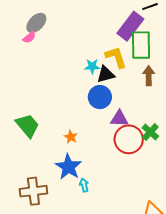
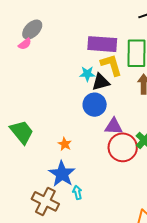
purple rectangle: (130, 26) -> (102, 44), moved, turned 56
brown cross: (33, 191) -> (45, 201), moved, turned 32

